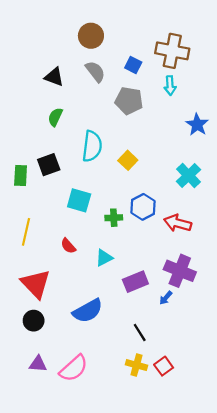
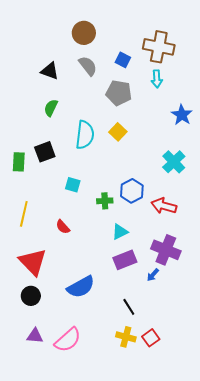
yellow square: (128, 160) -> (118, 132), moved
cyan square: (79, 200) -> (73, 185), size x0.7
cyan triangle: (104, 258) -> (120, 232), moved

